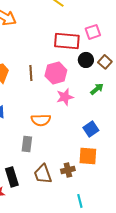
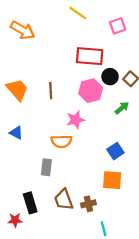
pink square: (93, 32) -> (118, 26), moved
pink hexagon: (56, 73) -> (91, 91), moved
pink star: (65, 97) -> (76, 120), moved
brown cross: (68, 170) -> (88, 204), moved

